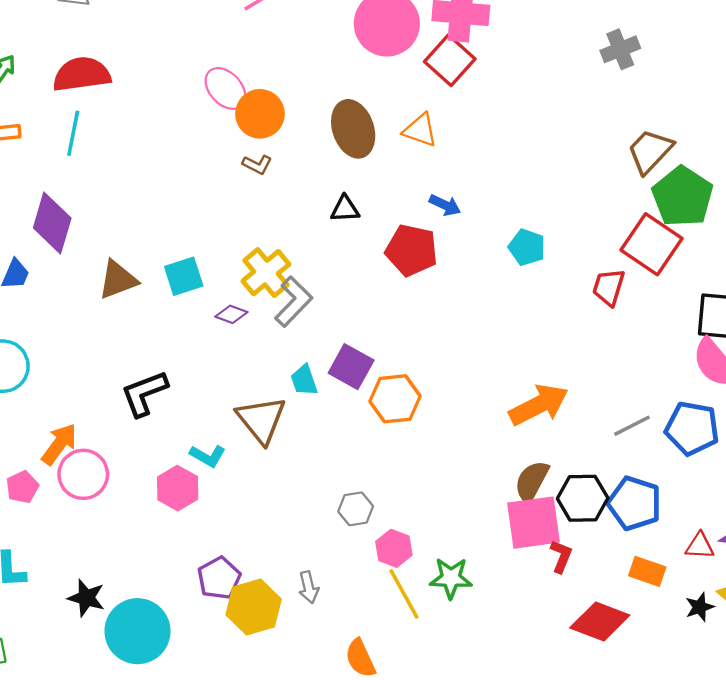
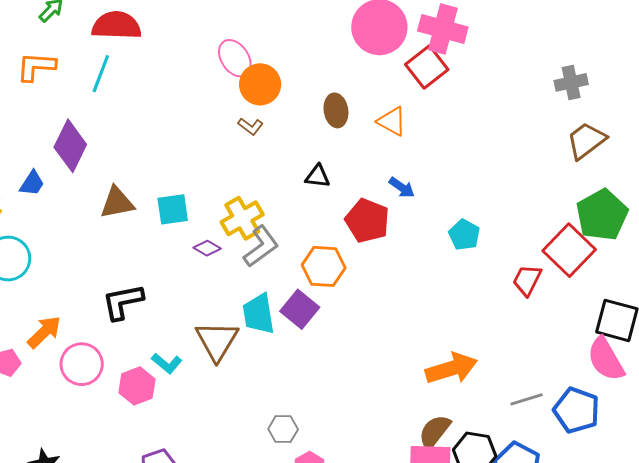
brown ellipse: (353, 129) -> (336, 110), size x0.7
brown trapezoid: (650, 151) -> (586, 141), moved
cyan trapezoid: (304, 380) -> (259, 314), size x1.5
orange hexagon: (395, 399) -> (324, 266), moved
pink circle: (83, 474) -> (82, 364), moved

